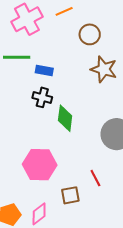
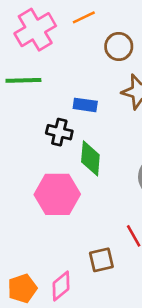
blue rectangle: (44, 71) -> (85, 105), moved
pink hexagon: (40, 165) -> (57, 194), moved

